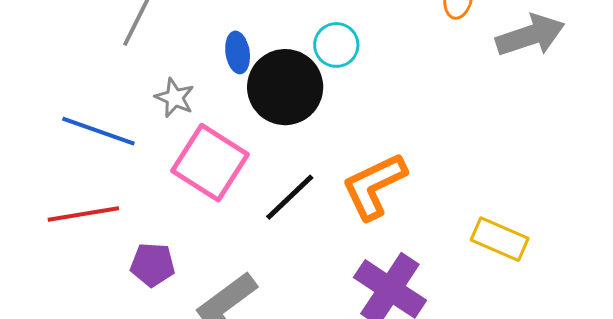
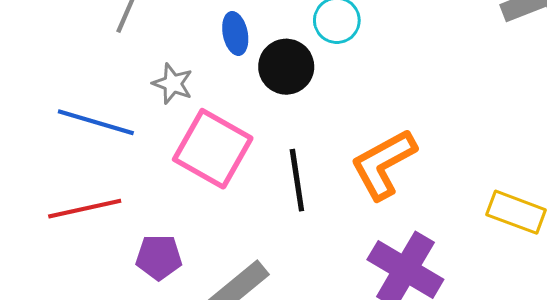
black circle: (285, 87) -> (286, 67), size x0.7
black line: (290, 197) -> (297, 180), turned -52

